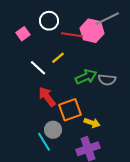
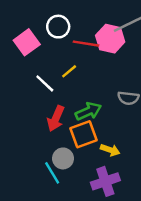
pink square: (23, 34) -> (27, 42), size x1.5
green arrow: (86, 77) -> (88, 111), moved
red arrow: (47, 97) -> (56, 119), turned -120

